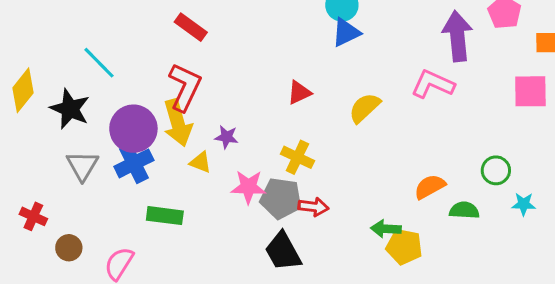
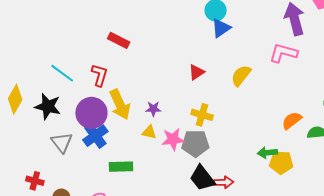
red L-shape: (185, 87) -> (99, 75), moved, size x0.7
yellow triangle: (200, 162) -> (149, 132), moved
red arrow: (313, 207) -> (224, 182), moved

